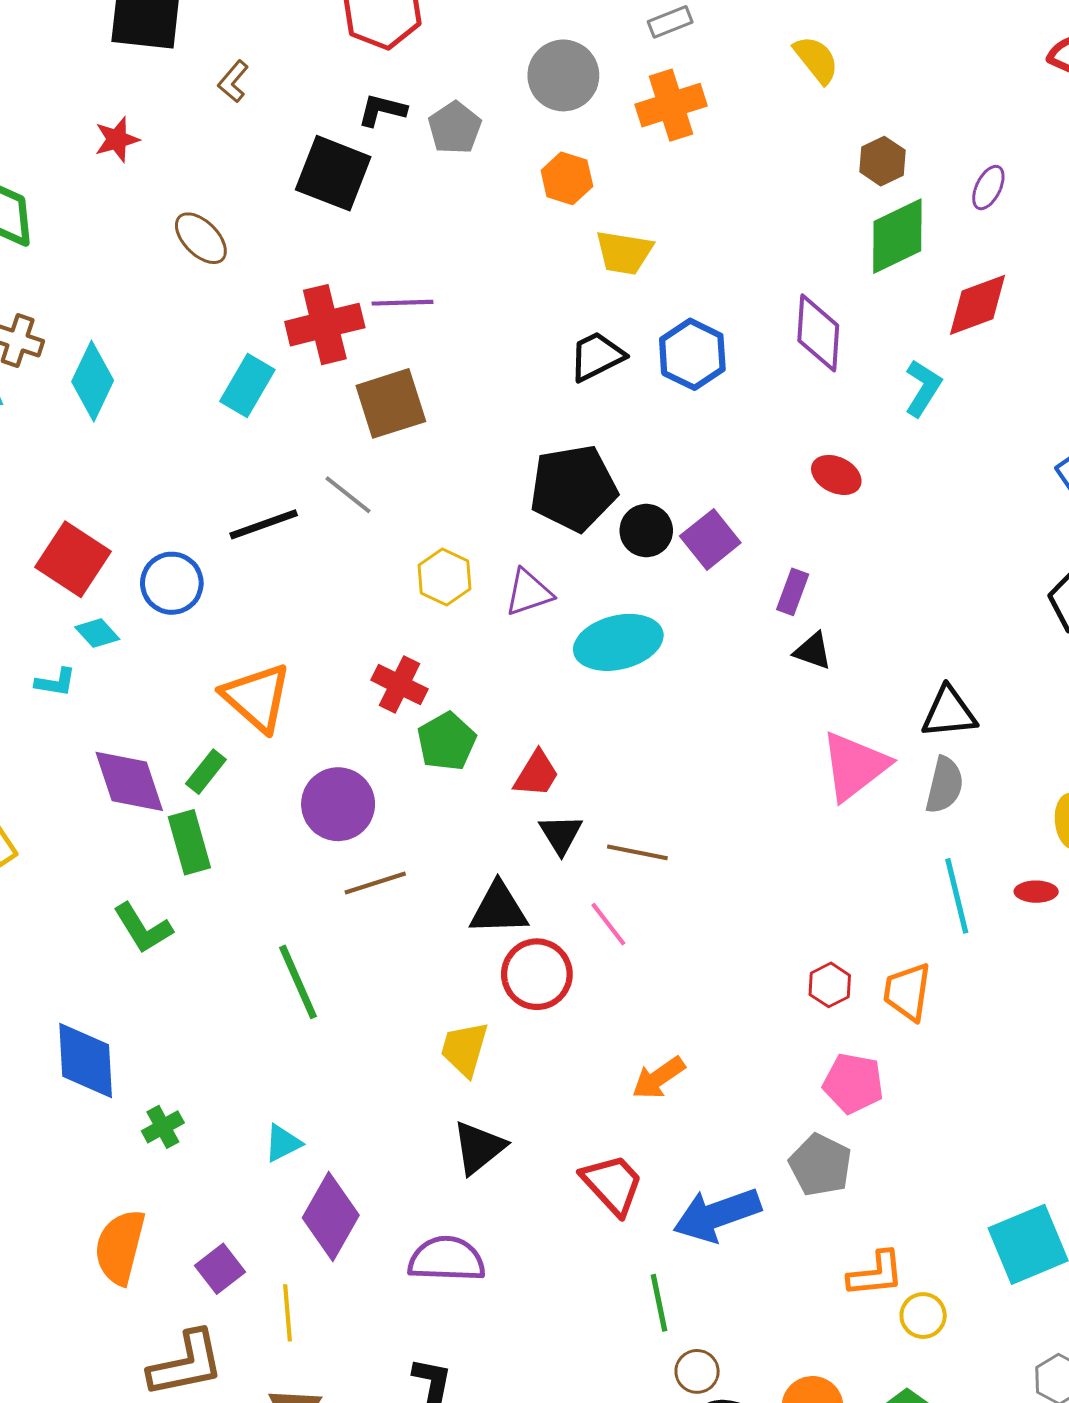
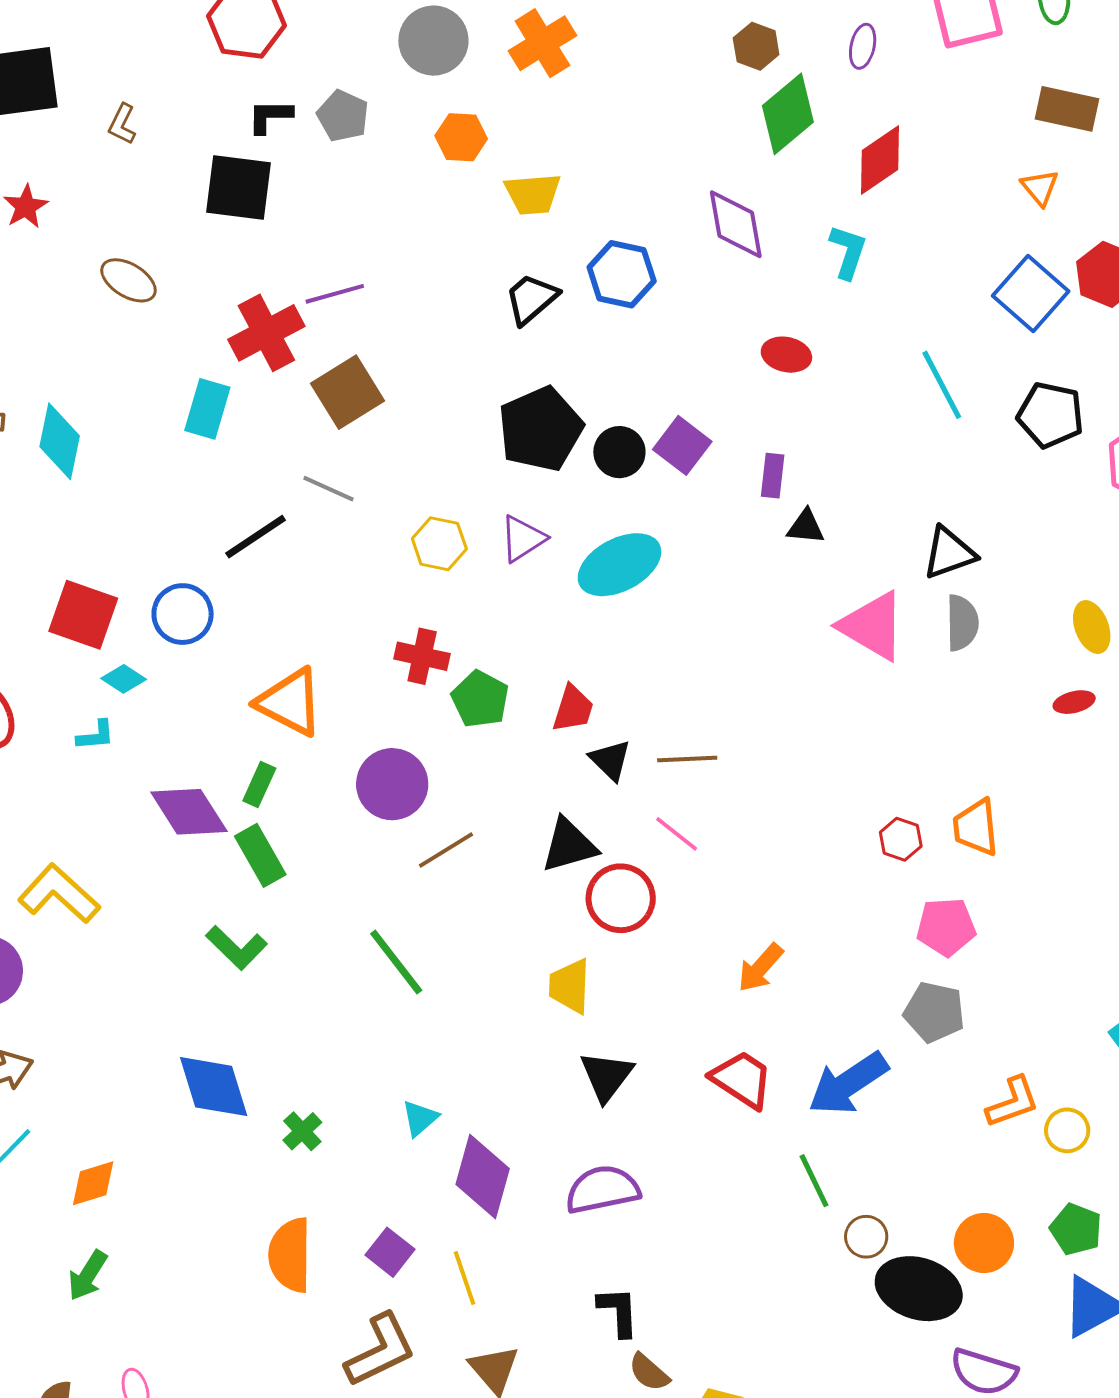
pink triangle: (854, 766) -> (872, 626), turned -38
cyan line: (957, 896) -> (942, 385), moved

